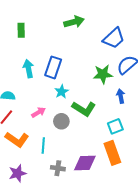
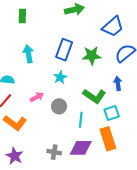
blue rectangle: (53, 67) -> (64, 50), moved
green star: (103, 74) -> (92, 56), moved
green L-shape: (84, 109) -> (94, 96), moved
cyan line: (43, 146) -> (81, 120), moved
purple star: (18, 173) -> (15, 156), turned -30

